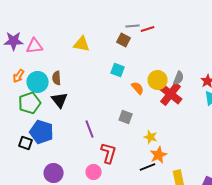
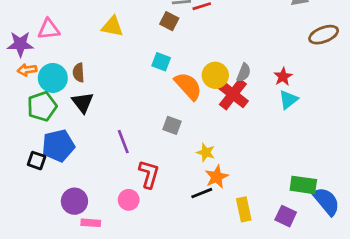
purple star: (14, 41) -> (20, 44), moved
orange arrow: (19, 76) -> (27, 70), turned 48
orange semicircle: (138, 88) -> (188, 86), size x1.6
blue pentagon: (42, 132) -> (58, 146), turned -30

